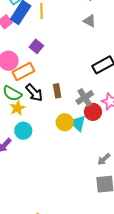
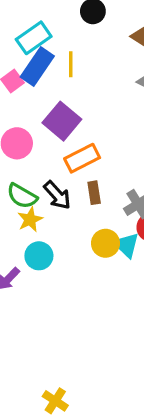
purple square: (36, 46) -> (62, 121), size x1.6
orange rectangle: (23, 71) -> (82, 158), moved

